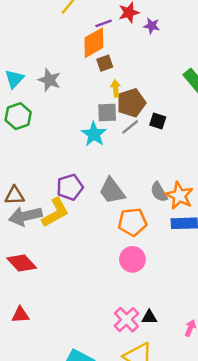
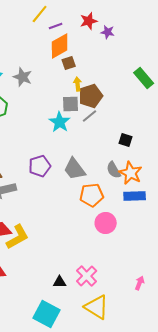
purple line: (104, 23) -> (56, 26), moved
black square: (158, 121) -> (126, 140), moved
yellow L-shape: (55, 212) -> (18, 237), moved
pink circle: (132, 259) -> (106, 223), moved
black triangle: (149, 317) -> (60, 282), moved

